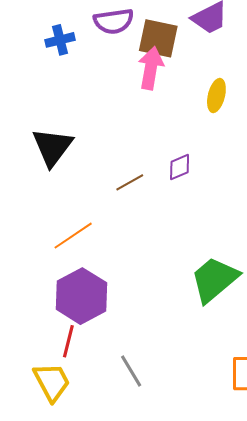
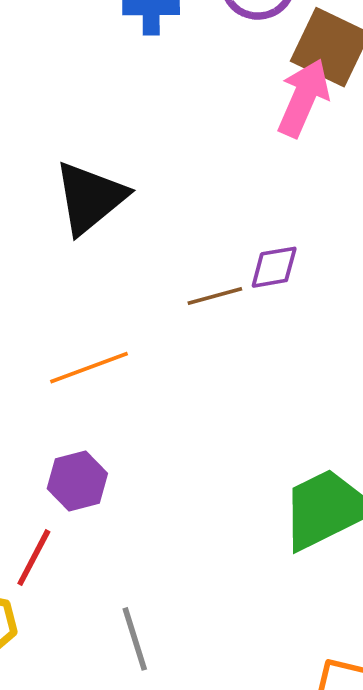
purple diamond: (180, 167) -> (274, 267), moved
purple hexagon: (81, 296) -> (77, 481), size x0.6

